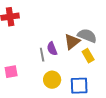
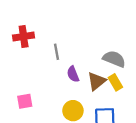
brown triangle: (72, 42) -> (97, 81), moved
gray line: (42, 55) -> (56, 52), moved

